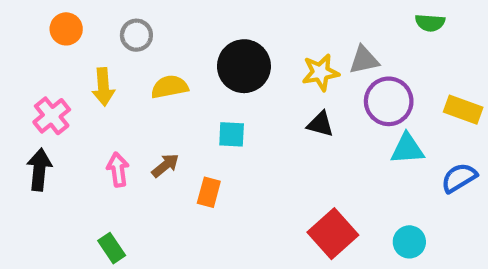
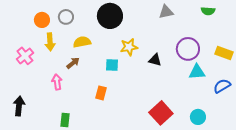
orange circle: (66, 29) -> (42, 20), moved
gray triangle: (364, 60) -> (166, 12), moved
black circle: (244, 66) -> (110, 16), moved
yellow star: (320, 72) -> (129, 47), moved
brown arrow: (165, 165) -> (73, 63), moved
black arrow: (39, 170) -> (19, 106), moved
green rectangle: (112, 248) -> (65, 120), moved, turned 40

